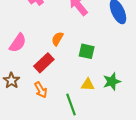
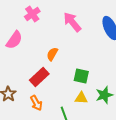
pink semicircle: (18, 43) -> (14, 40), moved
green square: (87, 51) -> (81, 76), moved

